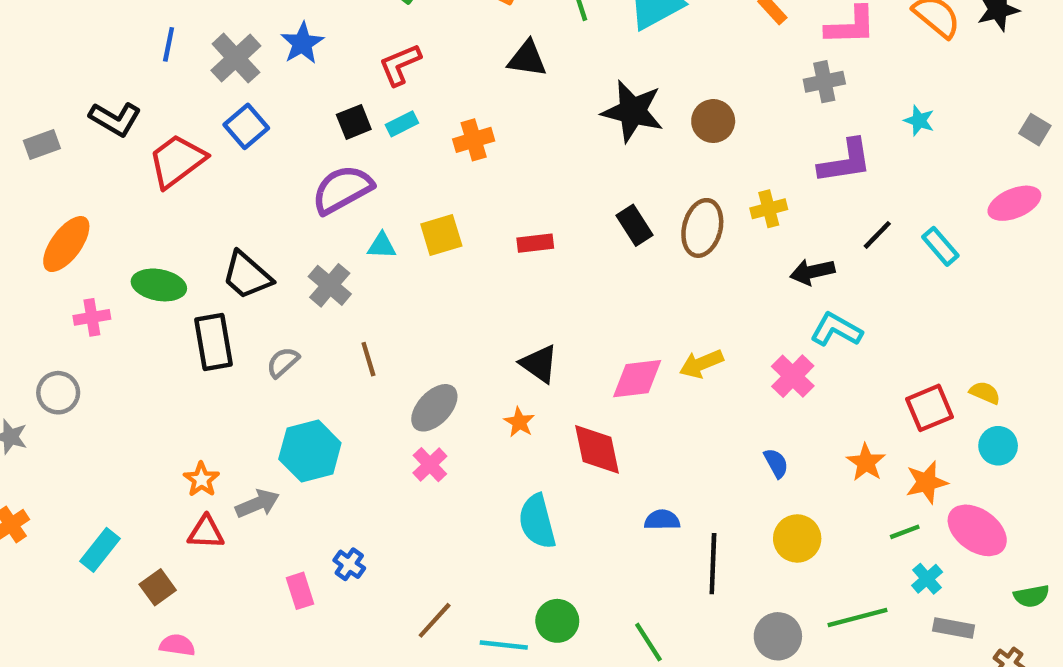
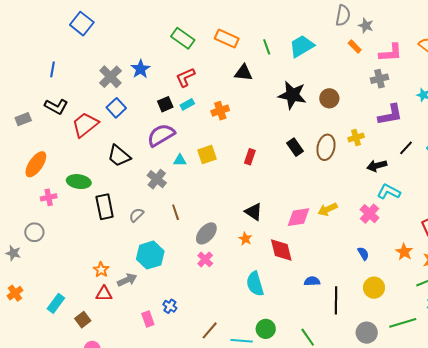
blue line: (169, 44) -> (53, 69), moved
red rectangle: (535, 243) -> (250, 157), turned -63
black trapezoid: (247, 275) -> (119, 156), moved

